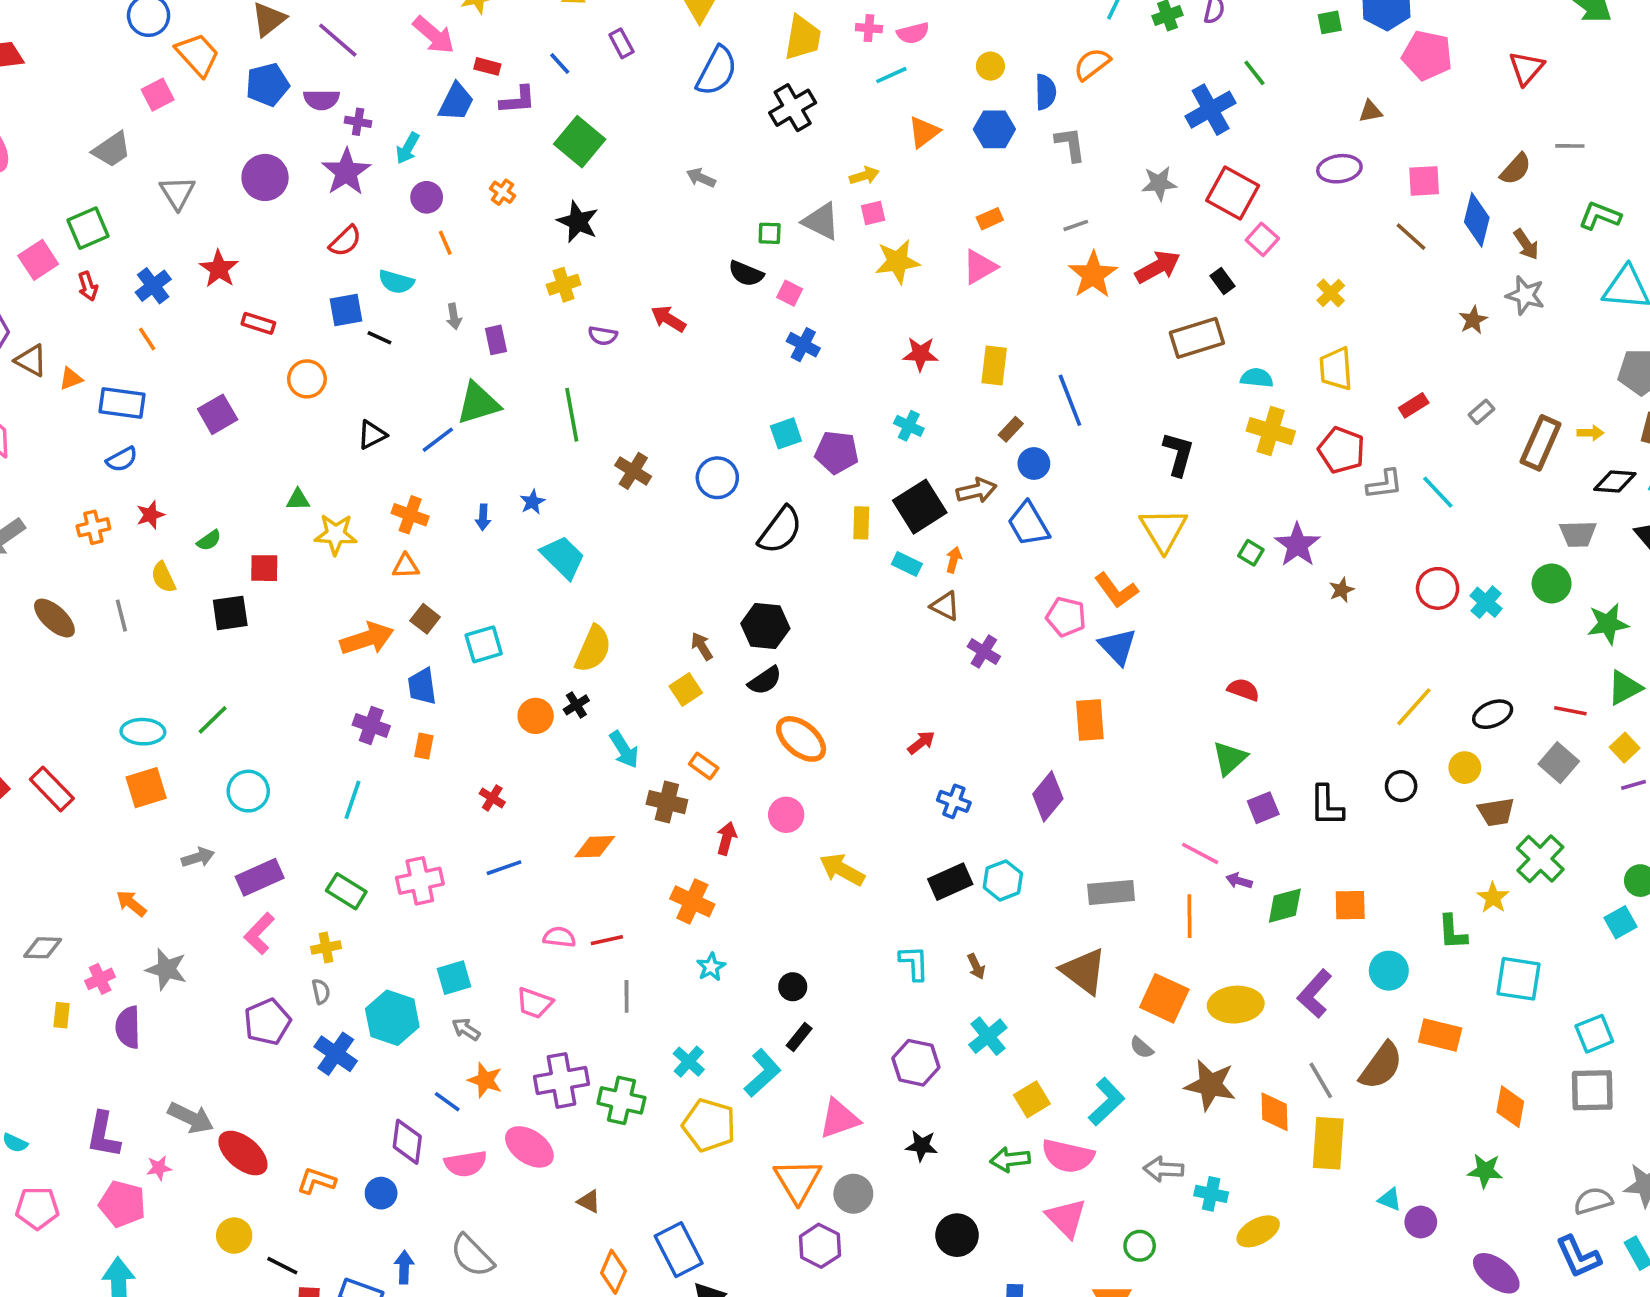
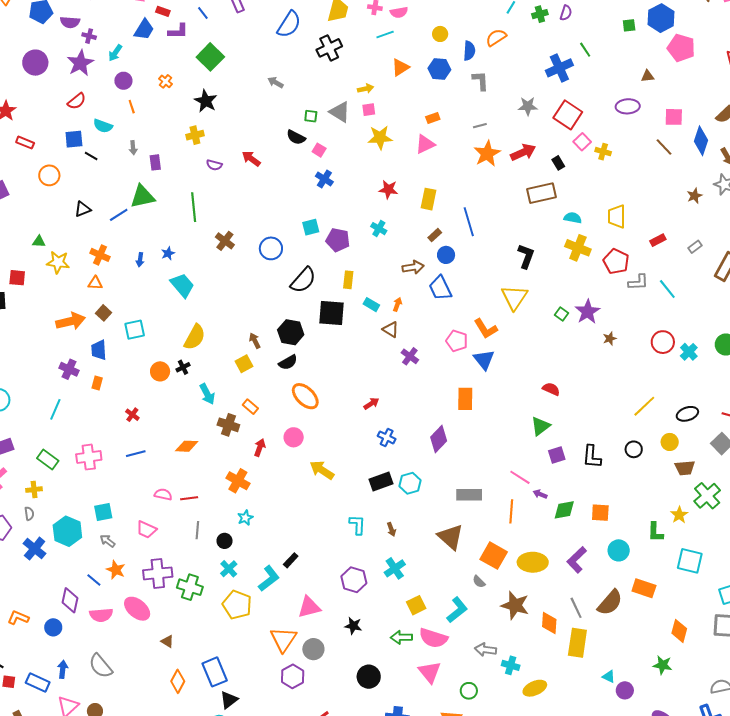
yellow cross: (1331, 293) -> (603, 152), moved, turned -35
black square: (920, 507) -> (332, 313), moved, turned 32
black circle: (793, 987) -> (225, 541), moved

